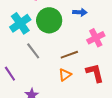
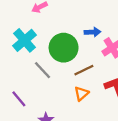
blue arrow: (80, 12) -> (93, 32), moved
green circle: (49, 20) -> (64, 48), moved

